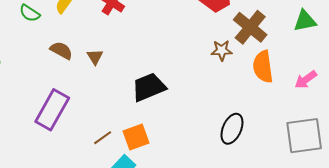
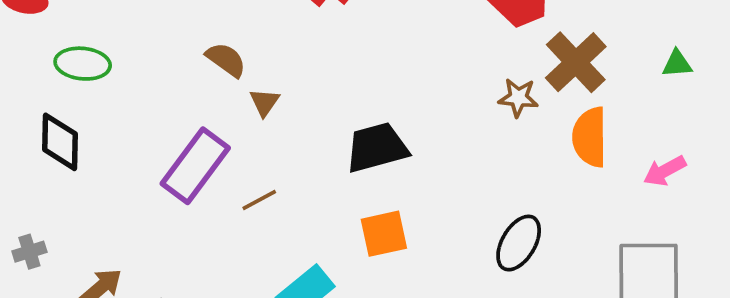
green triangle: (305, 21) -> (677, 64), size x0.7
brown triangle: (95, 57) -> (265, 102), moved
orange square: (136, 137) -> (384, 234), moved
brown line: (103, 138) -> (259, 200), moved

